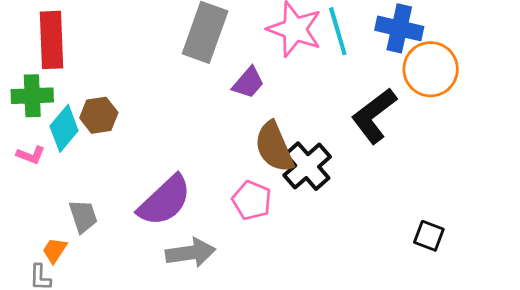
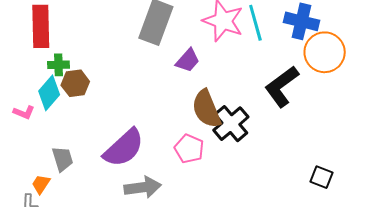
green cross: (32, 96) -> (59, 65), moved, size x0.7

